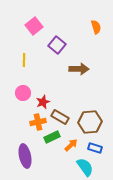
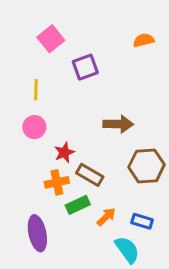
orange semicircle: (96, 27) -> (144, 40), turned -88
purple square: (57, 45) -> (85, 67), turned 30
brown arrow: (79, 69) -> (118, 124), moved
pink circle: (23, 93) -> (34, 127), moved
brown hexagon: (90, 122) -> (147, 166), moved

